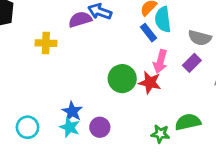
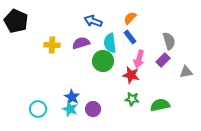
purple semicircle: (80, 19) -> (81, 43), moved
cyan semicircle: (163, 19) -> (110, 43), moved
gray semicircle: (200, 38) -> (169, 41), turned -120
green circle: (122, 79) -> (103, 61), moved
green star: (160, 134) -> (132, 99), moved

